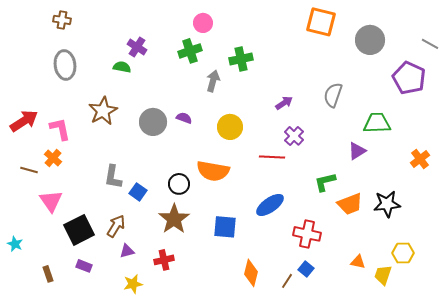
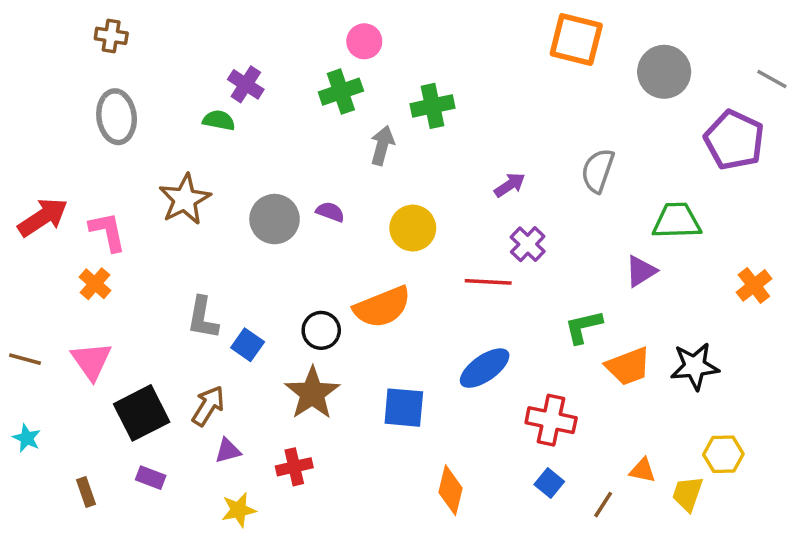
brown line: (29, 170) -> (25, 359), moved
orange semicircle: (213, 171) -> (382, 307), turned -32
brown line: (287, 281) -> (603, 505), moved

